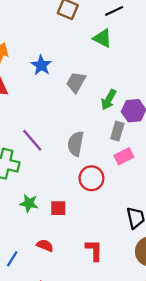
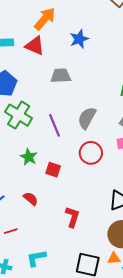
gray trapezoid: (76, 82) -> (61, 76), moved, turned 40
purple line: (32, 140) -> (54, 125), moved

